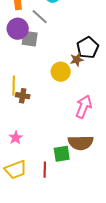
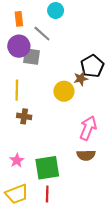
yellow line: (14, 86) -> (17, 90), moved
brown semicircle: (81, 143) -> (86, 155), moved, size x0.7
green square: (62, 154) -> (47, 168), moved, size x1.4

